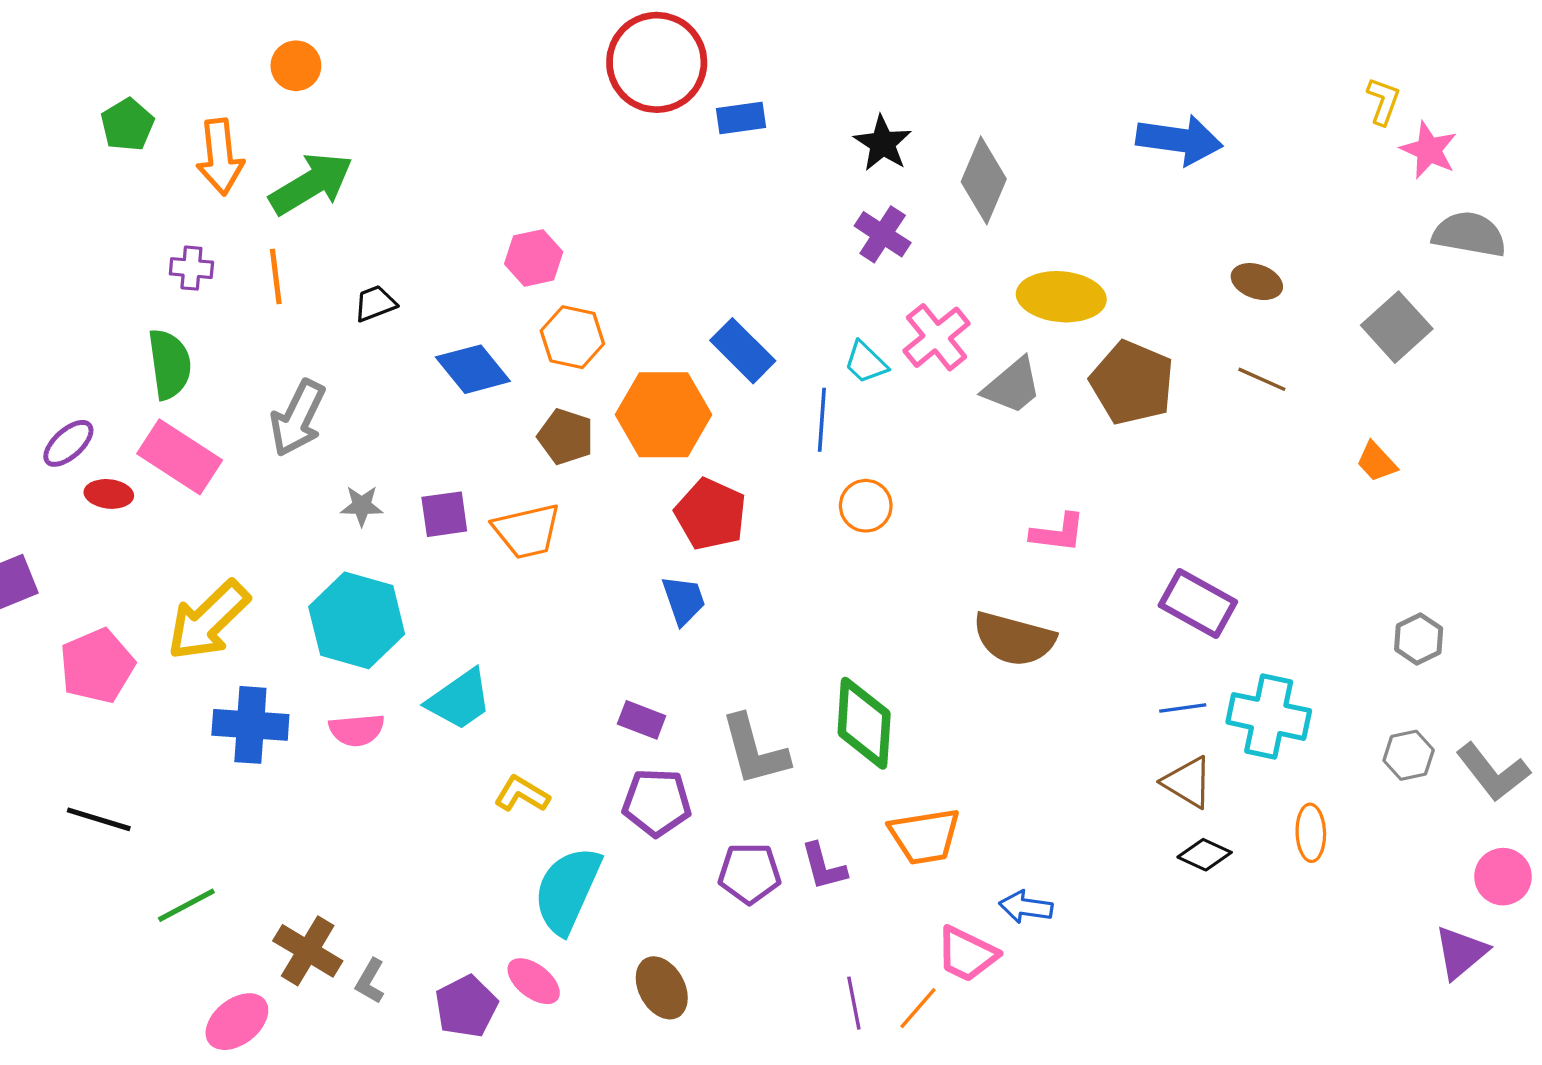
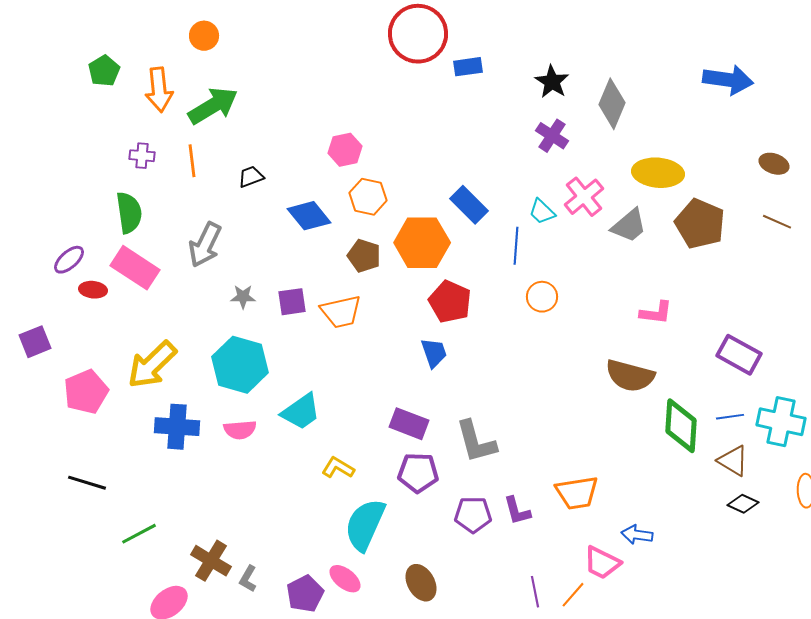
purple rectangle: (642, 720) -> (409, 424), size x1.4
green diamond: (864, 723) -> (681, 426), moved

